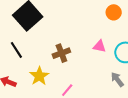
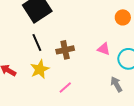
black line: (16, 50) -> (37, 42), moved

